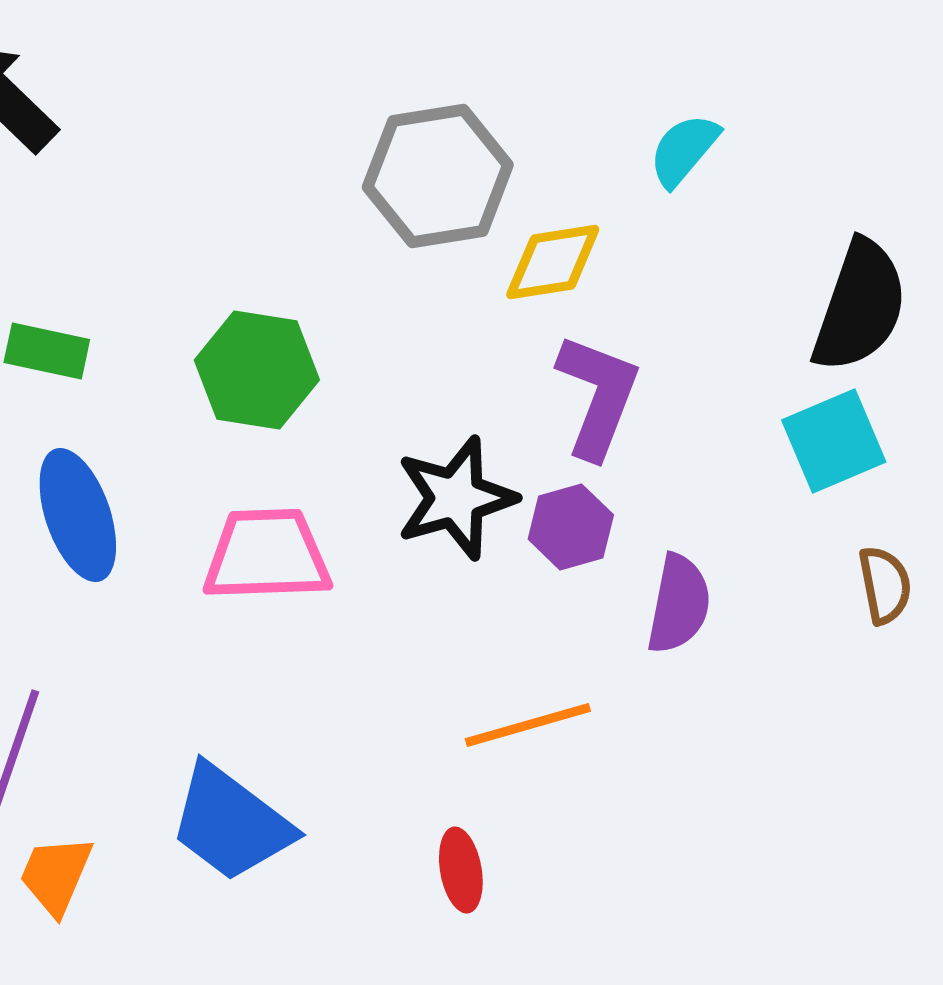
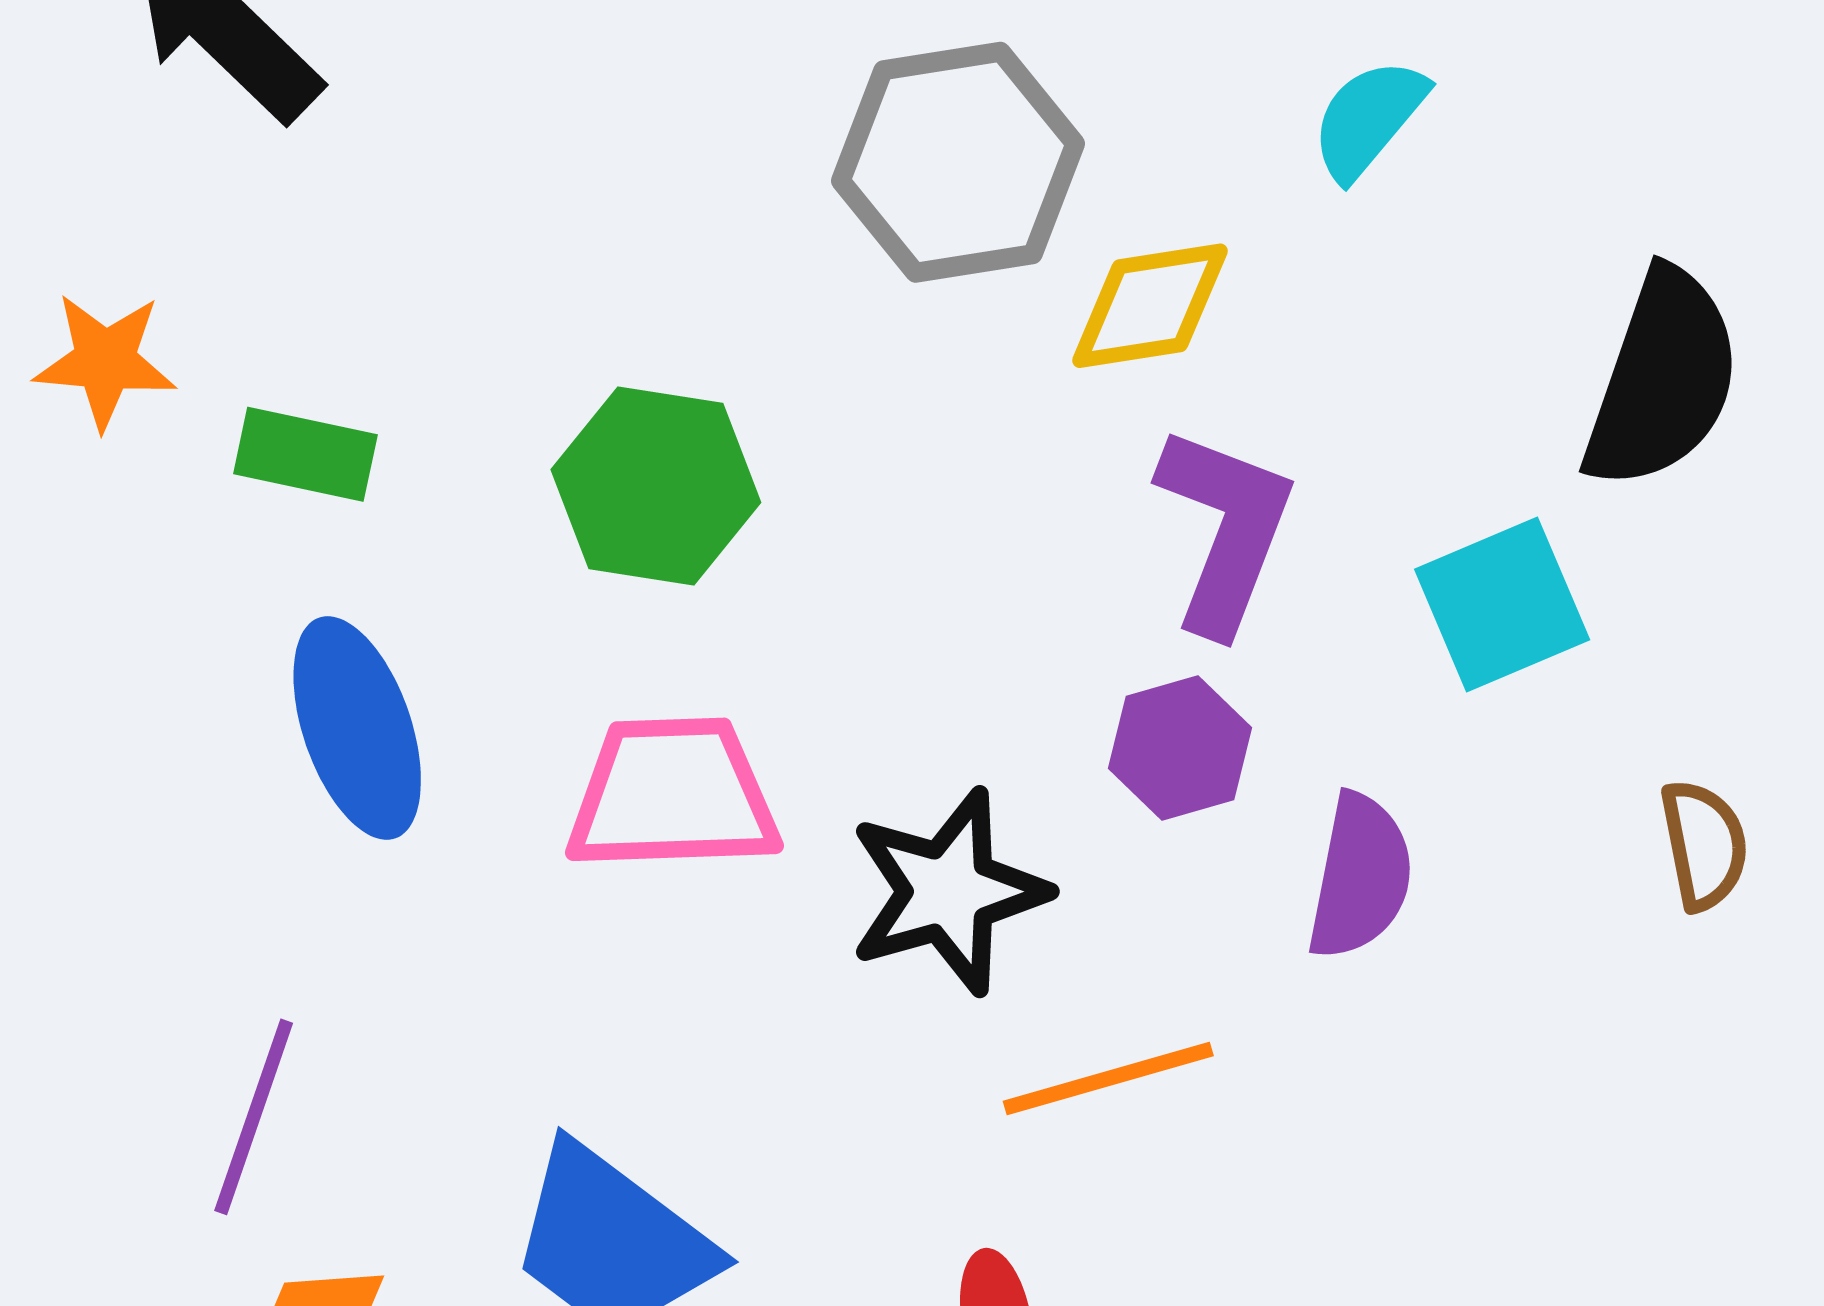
cyan square: (834, 441) -> (1502, 604), moved
black star: (456, 498) -> (948, 892), moved

